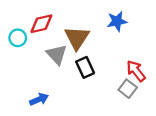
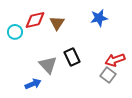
brown triangle: (77, 38) -> (57, 23), moved, size x0.7
gray triangle: (57, 54) -> (48, 65), moved
red arrow: (136, 71) -> (115, 60), turned -72

